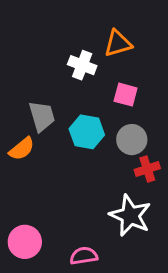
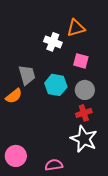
red cross: (147, 169) -> (84, 113), moved

